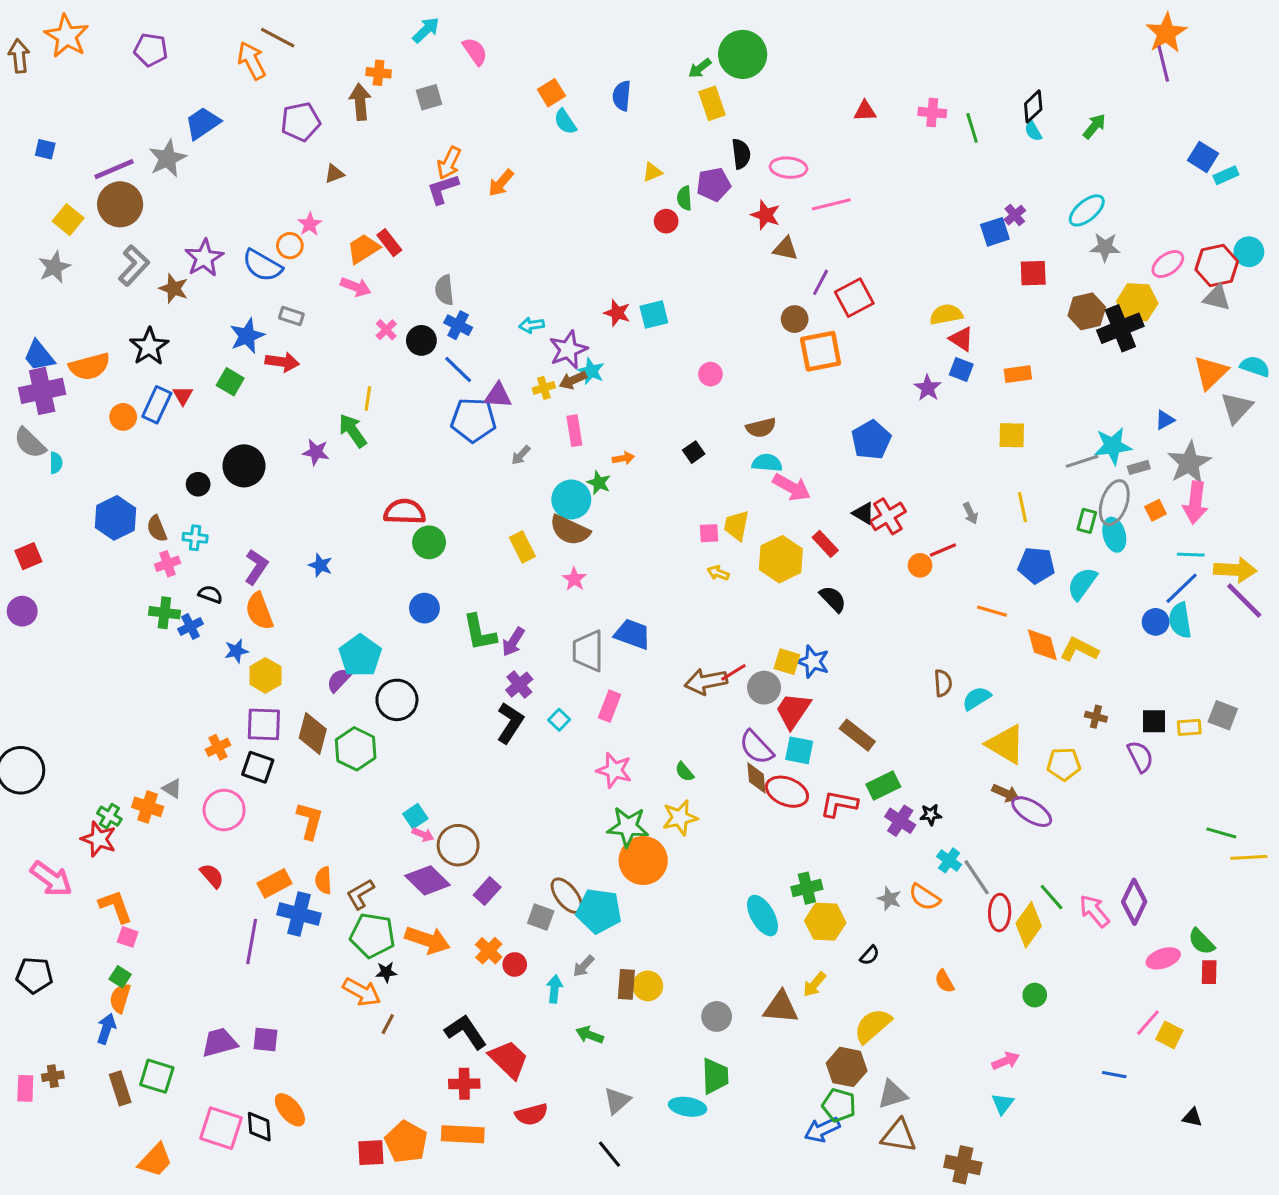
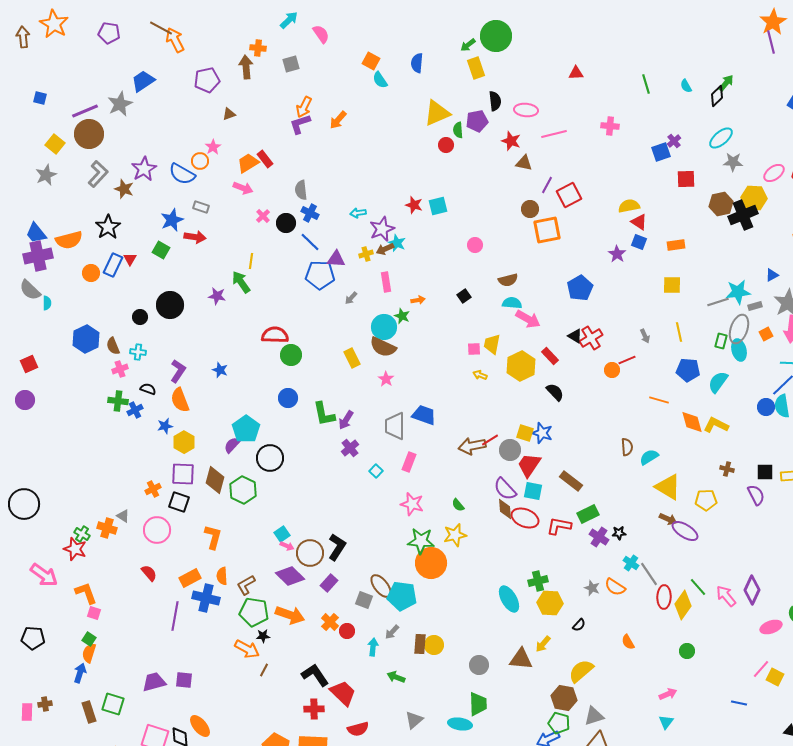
brown line: (278, 38) -> (161, 28), moved
orange square: (551, 93) -> (371, 61), turned -30
black diamond: (1033, 106) -> (717, 96), moved
pink cross: (932, 113) -> (610, 126), moved
yellow triangle: (652, 172) -> (437, 113), size x2.0
black L-shape: (510, 723) -> (337, 547), moved

